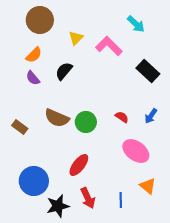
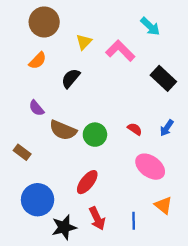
purple semicircle: (33, 78) -> (36, 108), moved
brown rectangle: (20, 127) -> (22, 152), moved

